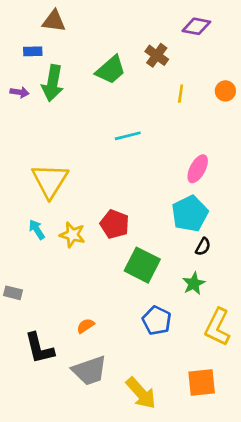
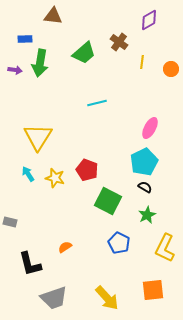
brown triangle: (54, 21) -> (53, 16), moved
purple diamond: (196, 26) -> (149, 20), turned -40
yellow line: (181, 94) -> (142, 62), moved
black semicircle: (203, 247) -> (145, 187), moved, turned -88
gray trapezoid: (89, 371) -> (54, 298), moved

